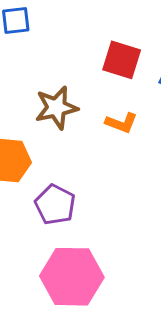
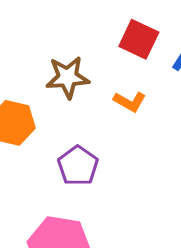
purple pentagon: (55, 205) -> (78, 166), moved

